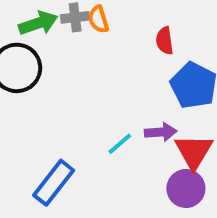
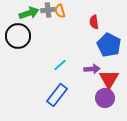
cyan line: (120, 144) -> (60, 65), moved
blue rectangle: (54, 183) -> (57, 95), moved

